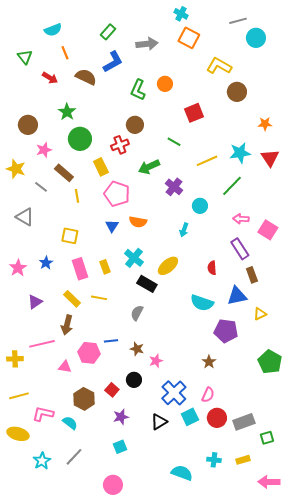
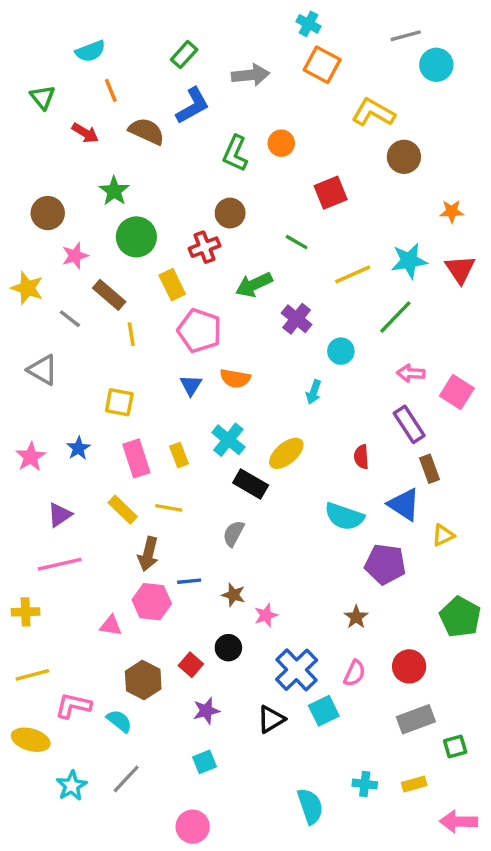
blue triangle: (237, 296) -> (404, 504), turned 45
brown arrow: (67, 325) -> (148, 554), moved
pink line: (42, 344) -> (60, 564), moved
red circle: (217, 418) -> (409, 666), moved
cyan semicircle: (182, 473) -> (310, 806), turned 50

